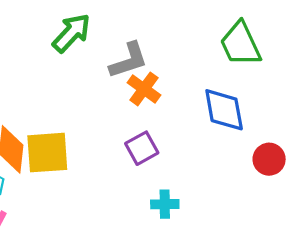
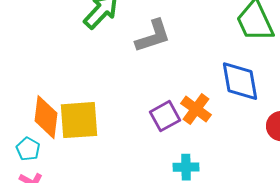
orange cross: (144, 89) -> (196, 109), moved

